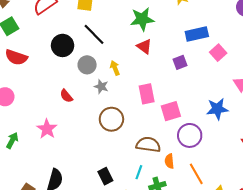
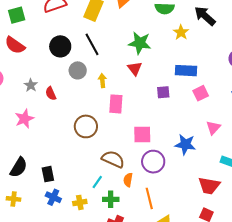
gray star: (101, 86) -> (31, 85), moved
pink rectangle: (147, 94) -> (116, 104), moved
black rectangle: (105, 176) -> (48, 174), moved

